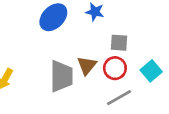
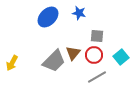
gray trapezoid: (61, 76) -> (54, 61), turned 45

